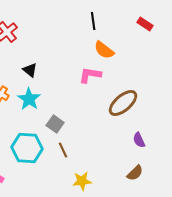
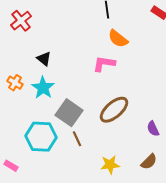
brown ellipse: (123, 103) -> (114, 110), moved
gray square: (55, 124) -> (69, 113), size x1.5
yellow star: (82, 181) -> (110, 165), moved

